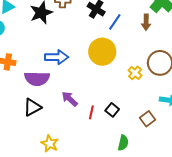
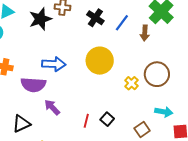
blue line: (115, 22) -> (122, 23), moved
purple arrow: (70, 99) -> (52, 107), moved
black triangle: (32, 107) -> (21, 124), moved

